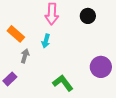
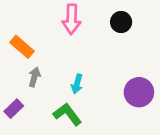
cyan arrow: (46, 41) -> (77, 84), moved
green L-shape: (63, 83) -> (67, 114), moved

